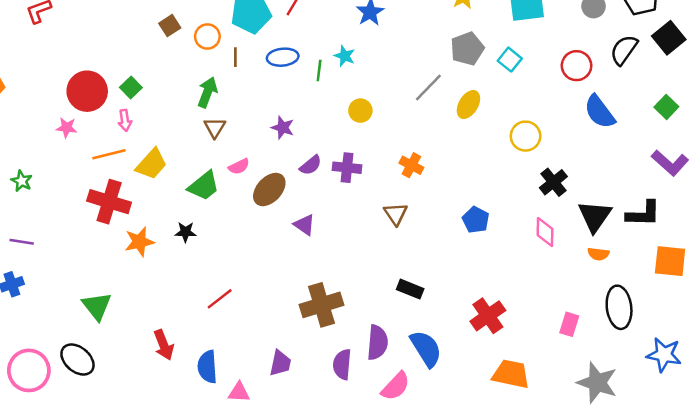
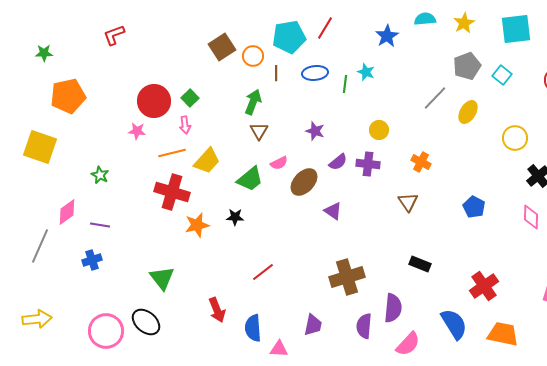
brown square: (170, 26) -> (222, 47), size x1.5
yellow circle: (360, 111) -> (379, 130), moved
blue semicircle: (426, 349) -> (454, 324), moved

